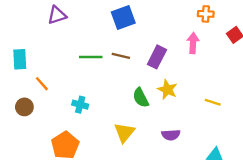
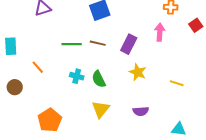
orange line: (42, 84) -> (38, 67), moved
green semicircle: (141, 98) -> (99, 79), moved
cyan cross: (80, 105) -> (77, 76), moved

